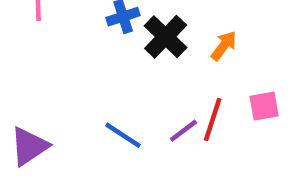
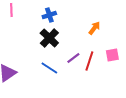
black cross: (166, 37) -> (49, 38), moved
purple line: (183, 131) -> (73, 58), moved

